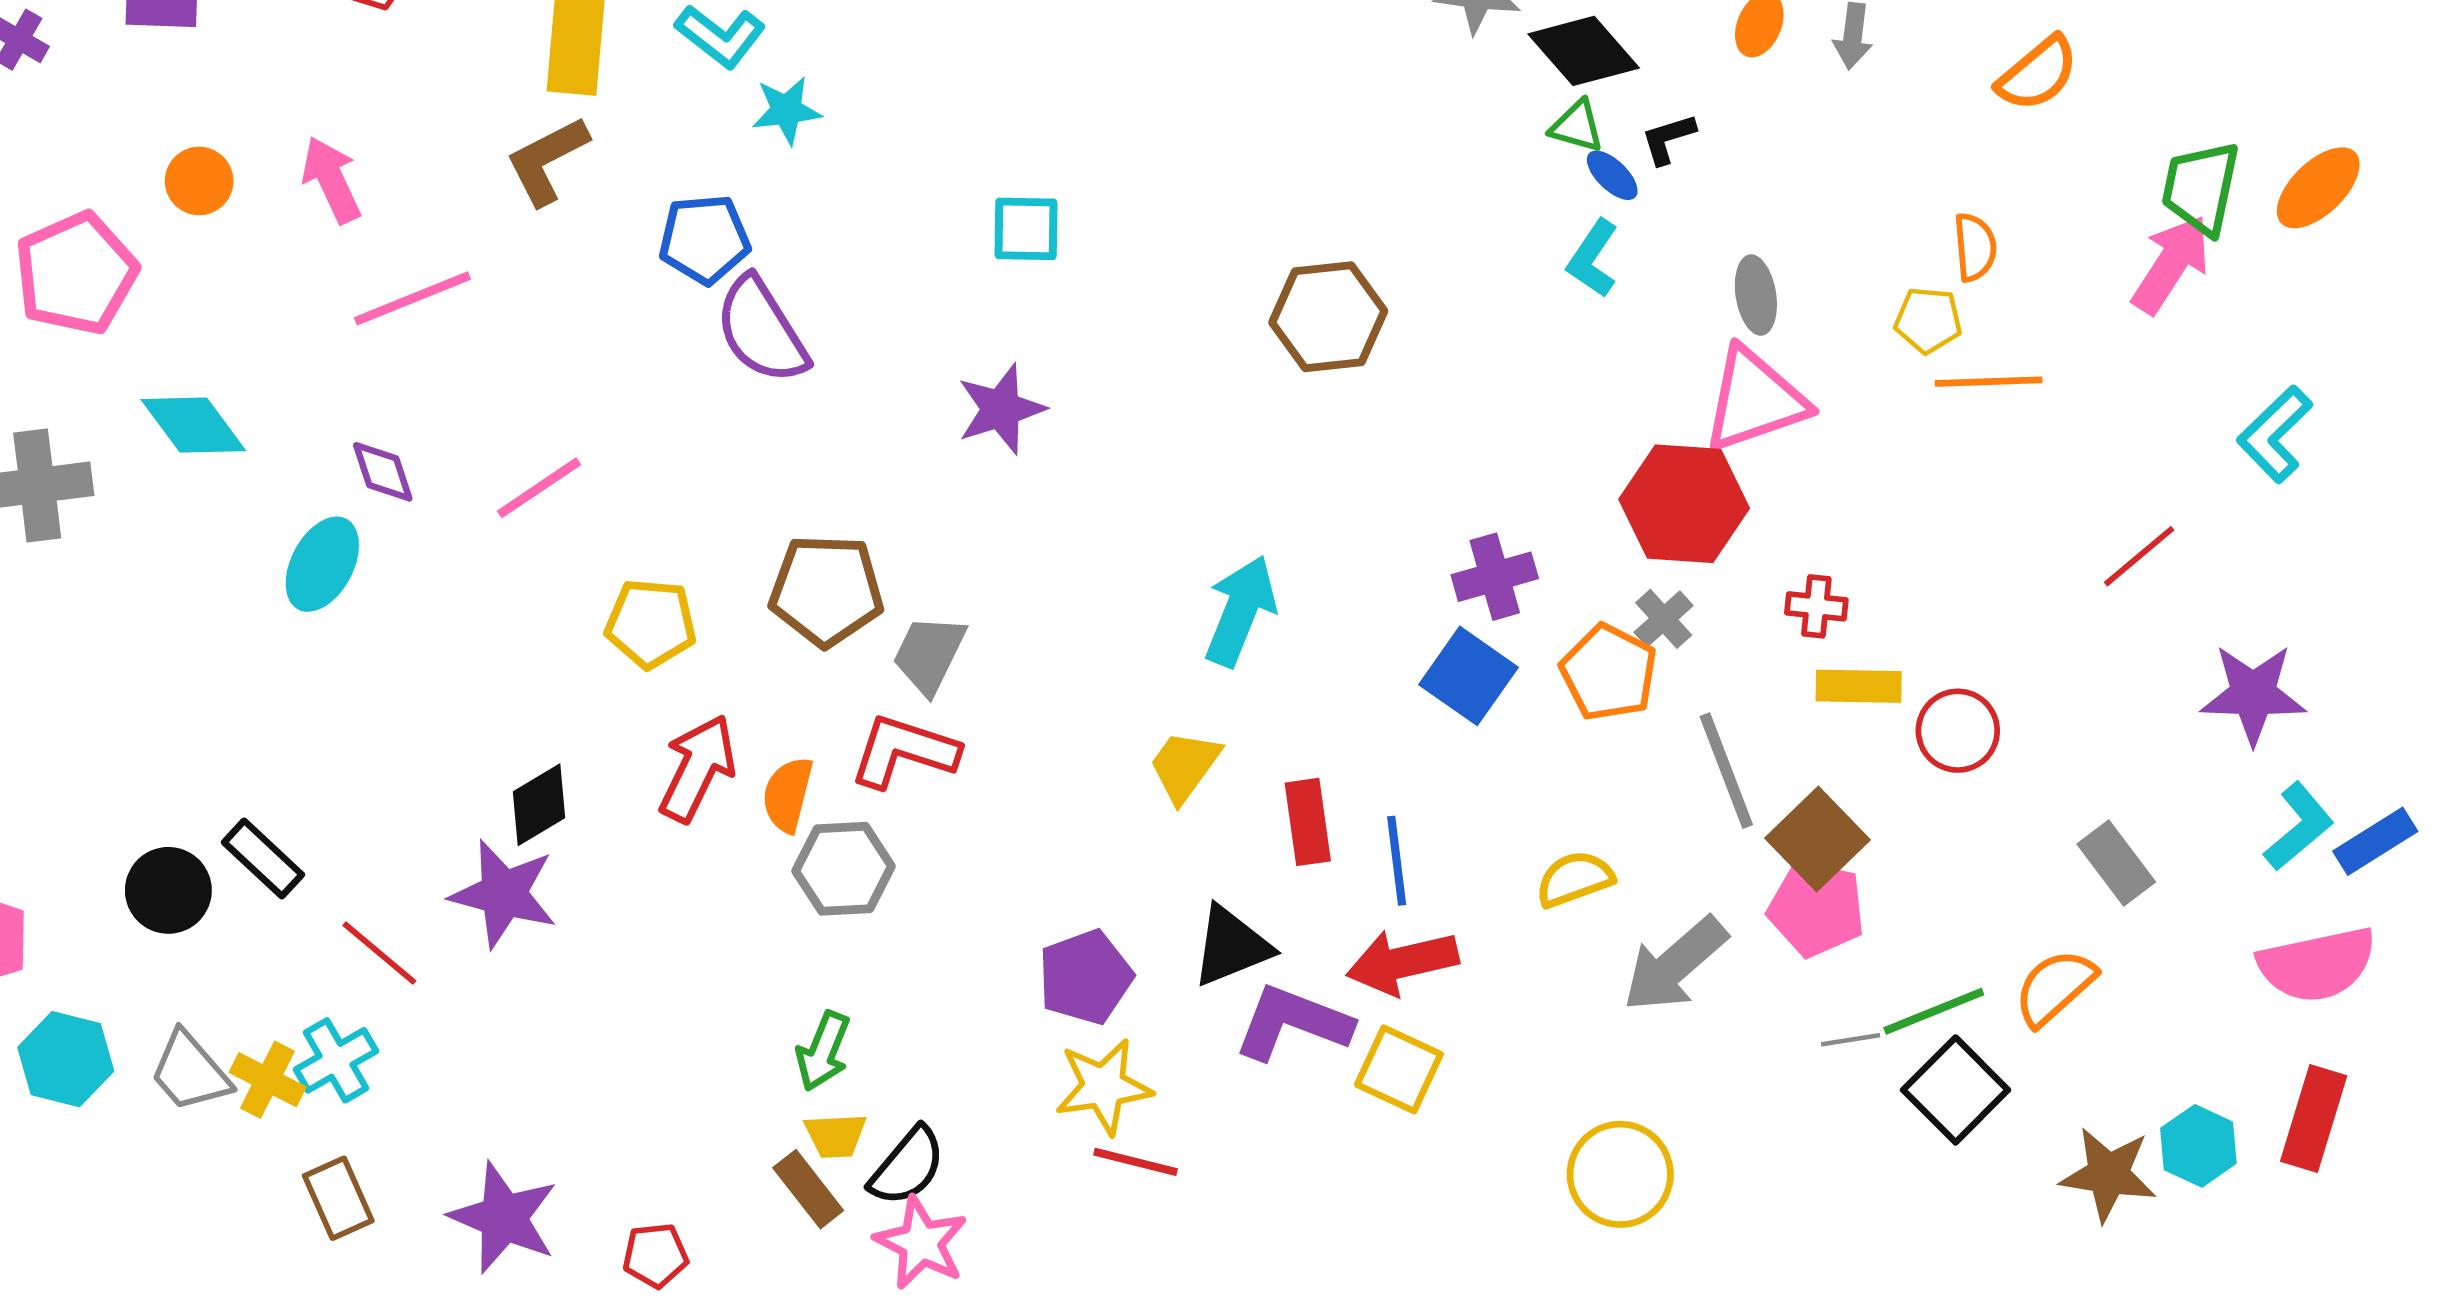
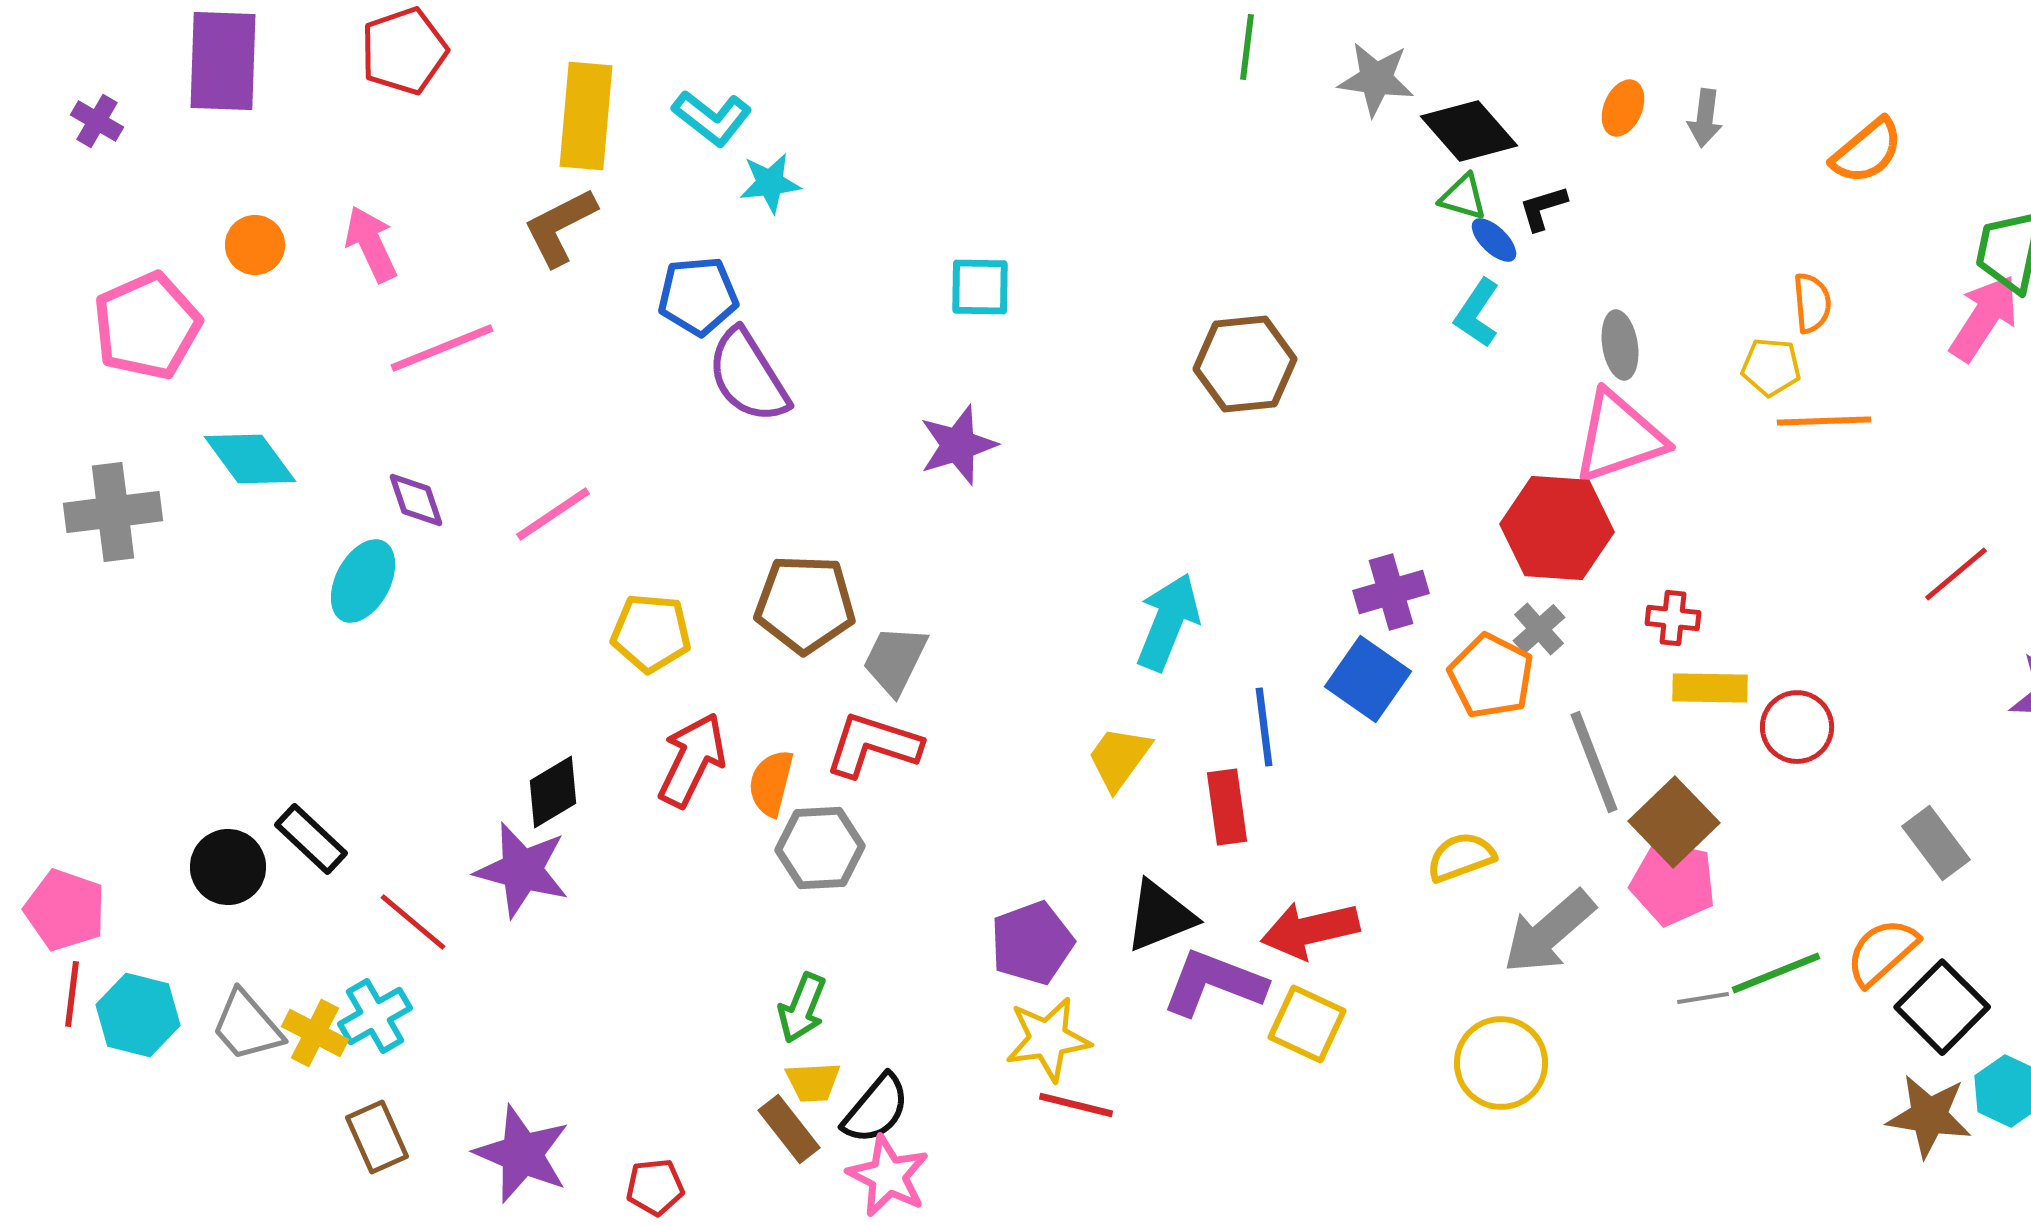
blue line: (1397, 861) -> (1264, 727), moved
black square: (1956, 1090) -> (1942, 1007), moved
yellow circle: (1620, 1174) -> (1501, 1063), moved

